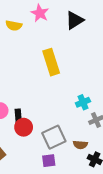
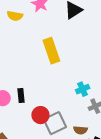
black rectangle: (18, 116) -> (21, 96), moved
red circle: (24, 127) -> (40, 115), moved

